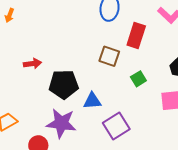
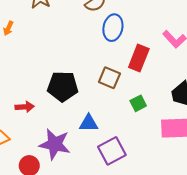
red arrow: (32, 64) -> (25, 107), moved
black pentagon: (64, 84) -> (63, 86), moved

